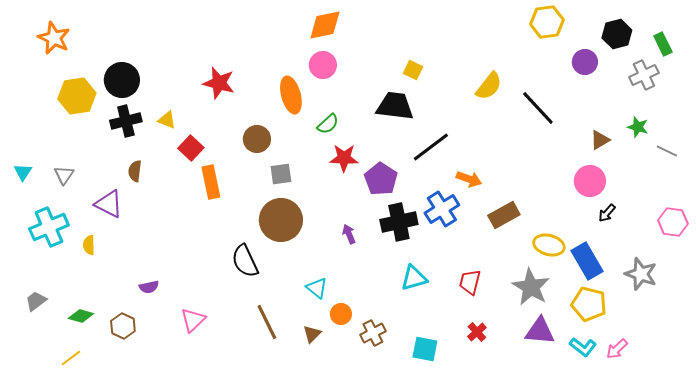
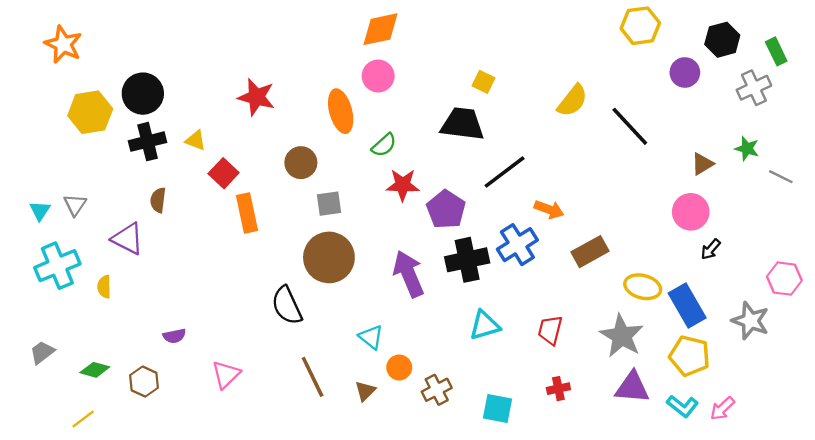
cyan triangle: (23, 172) -> (40, 211), moved
pink hexagon: (673, 222) -> (784, 279), moved
purple arrow: (349, 234) -> (409, 274), size x2.0
red cross: (477, 332) -> (558, 389), turned 30

